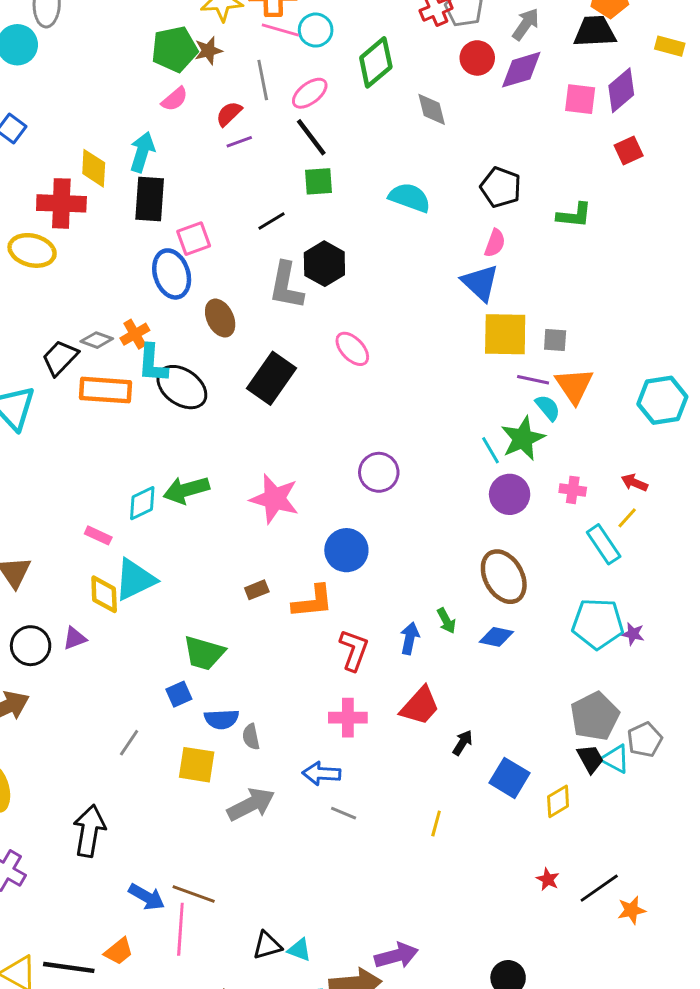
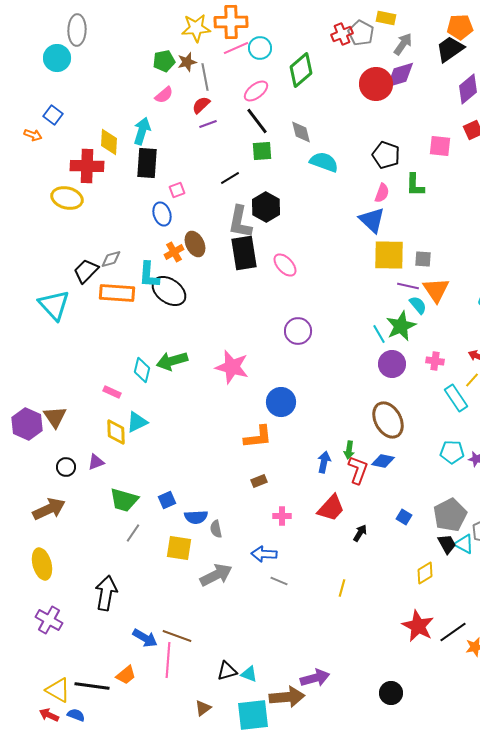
pink line: (280, 30) -> (236, 48), turned -40
black trapezoid: (595, 32) -> (450, 49), turned -32
green pentagon: (175, 49) -> (164, 61), size x0.7
red circle: (477, 58) -> (376, 84), moved, size x1.4
gray line: (263, 80) -> (205, 77), moved
pink square: (580, 99) -> (440, 146), moved
gray diamond: (432, 109) -> (301, 132), moved
green L-shape: (574, 215) -> (415, 185), moved, turned 85
pink square: (194, 239) -> (177, 190), size x0.7
blue ellipse: (172, 274) -> (162, 214), size x0.7
orange cross: (135, 334) -> (174, 252), moved
gray diamond: (97, 340) -> (111, 259), turned -35
black rectangle: (272, 378) -> (244, 253), moved, turned -44
purple circle: (379, 472) -> (298, 331), moved
cyan diamond: (142, 503) -> (142, 370), turned -50
cyan triangle: (135, 580) -> (137, 422), size x0.7
brown rectangle: (257, 590) -> (259, 481), moved
green arrow: (446, 621) -> (349, 450), turned 36
cyan pentagon: (598, 624) -> (452, 452), size x0.7
black circle: (31, 646) -> (66, 467), size x0.7
red L-shape: (354, 650) -> (358, 470), moved
green trapezoid: (204, 653) -> (124, 500), moved
pink cross: (348, 718) -> (282, 516), size x0.7
blue square: (510, 778) -> (404, 517), moved, size x0.6
red star: (548, 879) -> (418, 626), size x2.0

